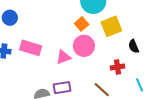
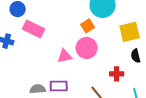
yellow square: (111, 26) -> (130, 32), moved
pink rectangle: (31, 48) -> (34, 29), moved

